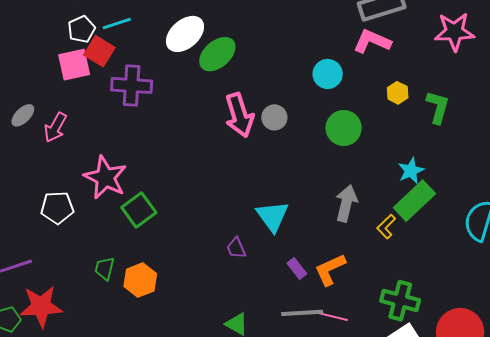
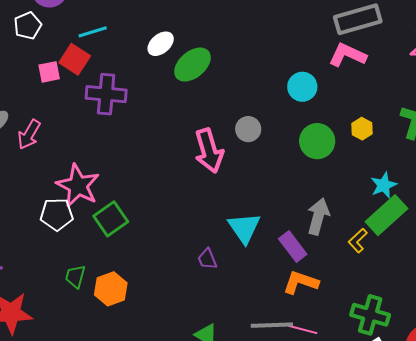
white pentagon: (82, 29) -> (28, 26), moved
white ellipse: (185, 34) -> (161, 44), size x0.7
pink square: (74, 65) -> (49, 72), size x0.7
yellow hexagon: (398, 93) -> (362, 129), moved
pink arrow: (239, 115) -> (209, 151), moved
white pentagon: (57, 208) -> (57, 214), moved
purple rectangle: (297, 269) -> (293, 246), moved, size x1.4
orange L-shape: (330, 270) -> (301, 282), turned 42

